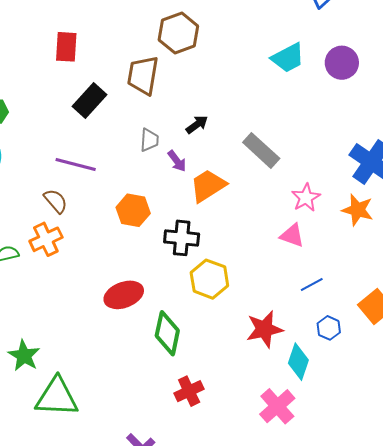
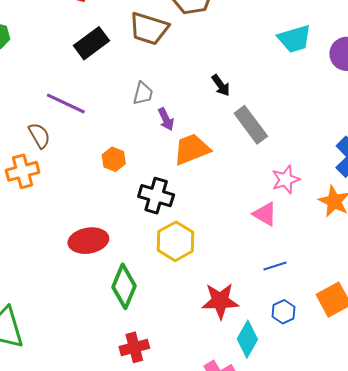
brown trapezoid: (143, 75) -> (149, 29), turned -93
black arrow: (197, 125) -> (221, 85), moved, turned 80
orange hexagon: (133, 210) -> (114, 159), size x0.7

